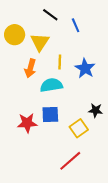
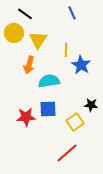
black line: (50, 15) -> (25, 14), moved
blue line: (76, 25) -> (72, 13), moved
yellow line: (60, 62) -> (66, 50), moved

